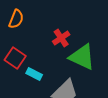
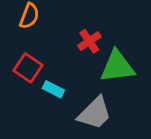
green triangle: (82, 57) -> (117, 67), turned -32

